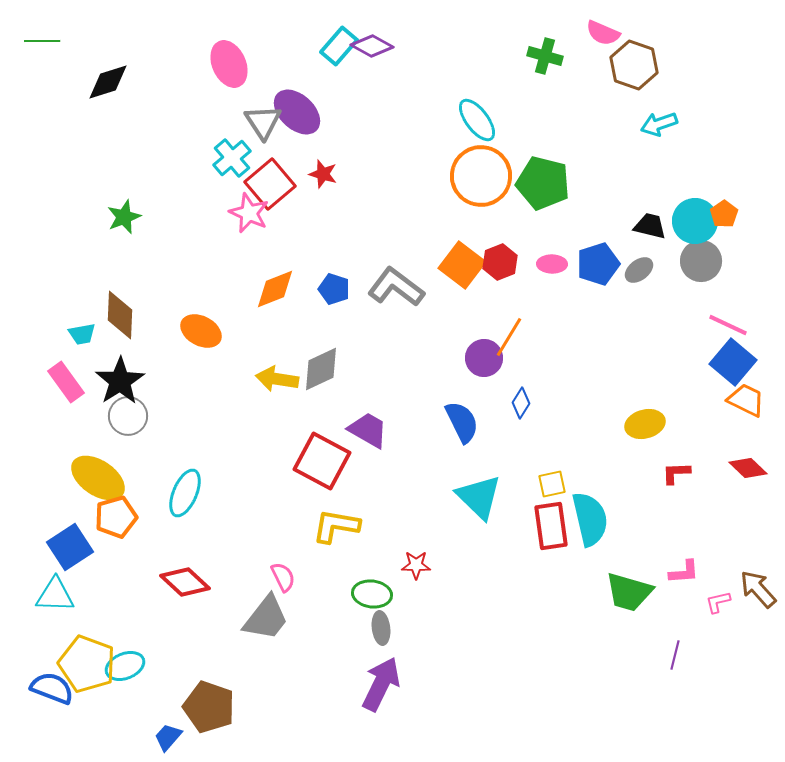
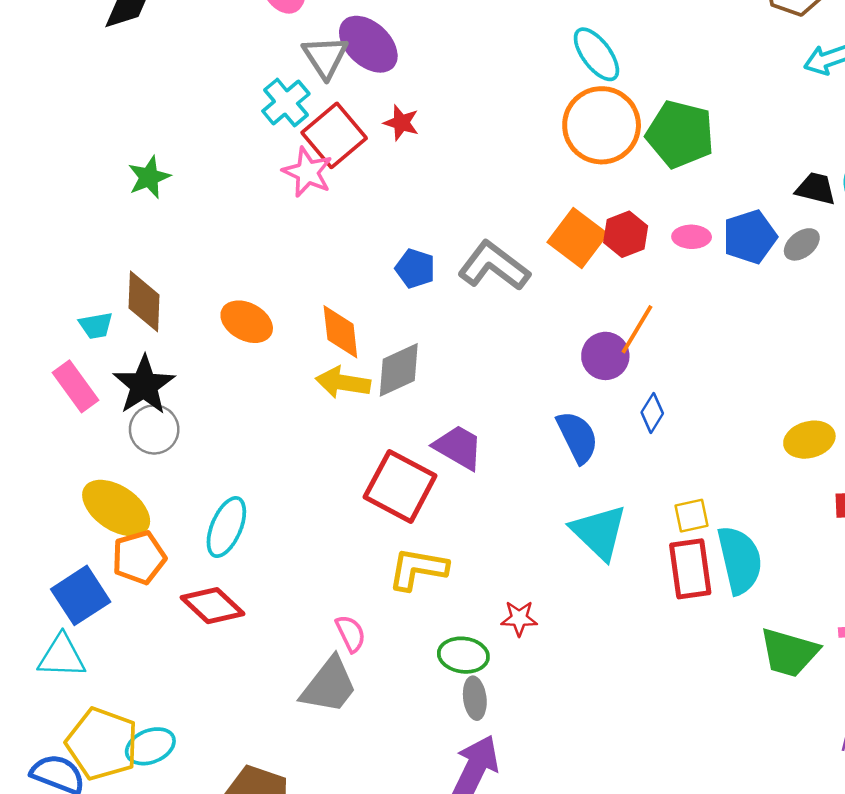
orange diamond: (275, 289) -> (340, 332), moved, turned -75
red diamond: (185, 582) -> (212, 606), moved

